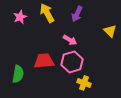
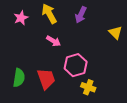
pink arrow: (70, 40) -> (54, 41), moved
red trapezoid: (44, 61) -> (46, 79), moved, turned 75

